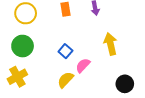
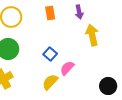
yellow arrow: (110, 44) -> (92, 35), moved

